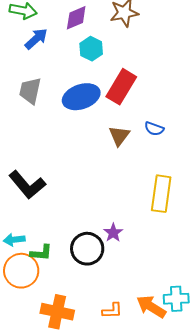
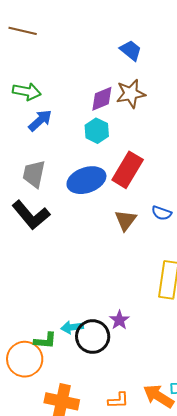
purple diamond: (76, 18) -> (102, 99), moved
black L-shape: (27, 185) -> (31, 215), moved
cyan arrow: (14, 240) -> (72, 327), moved

